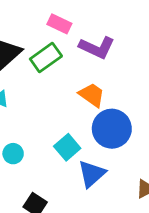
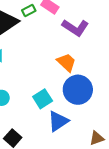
green rectangle: (46, 57) -> (29, 10), moved, size x0.6

